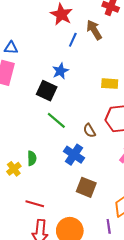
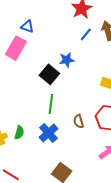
green line: (56, 120) -> (51, 104), turned 42
blue cross: (74, 155) -> (48, 133), moved

